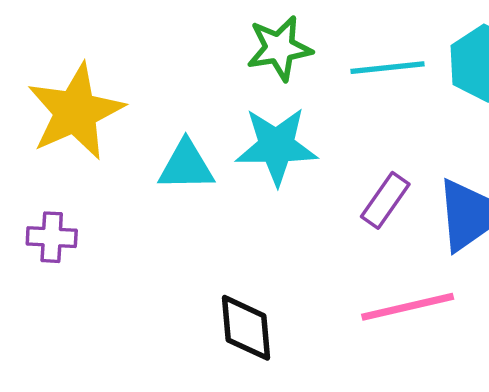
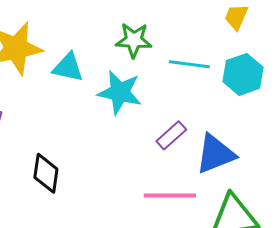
cyan triangle: (186, 166) -> (68, 67), moved
black diamond: (246, 328) -> (46, 173), moved

